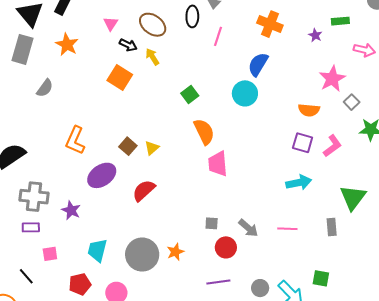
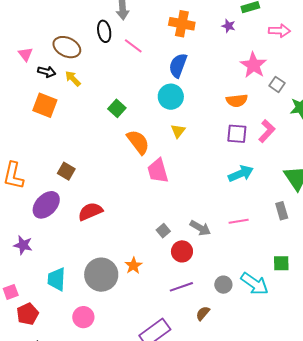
pink line: (218, 36) -> (133, 46), turned -60
yellow triangle: (152, 148) -> (178, 131), moved
red semicircle: (144, 190) -> (90, 211), turned 30
gray square: (212, 223) -> (163, 231), turned -32
red pentagon: (80, 284) -> (28, 314), moved

